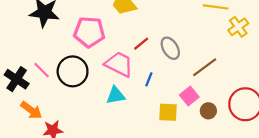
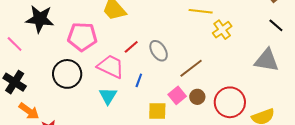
pink line: (42, 70) -> (15, 44), moved
cyan triangle: (116, 95) -> (108, 96), turned -48
brown circle: (208, 111) -> (197, 97), moved

